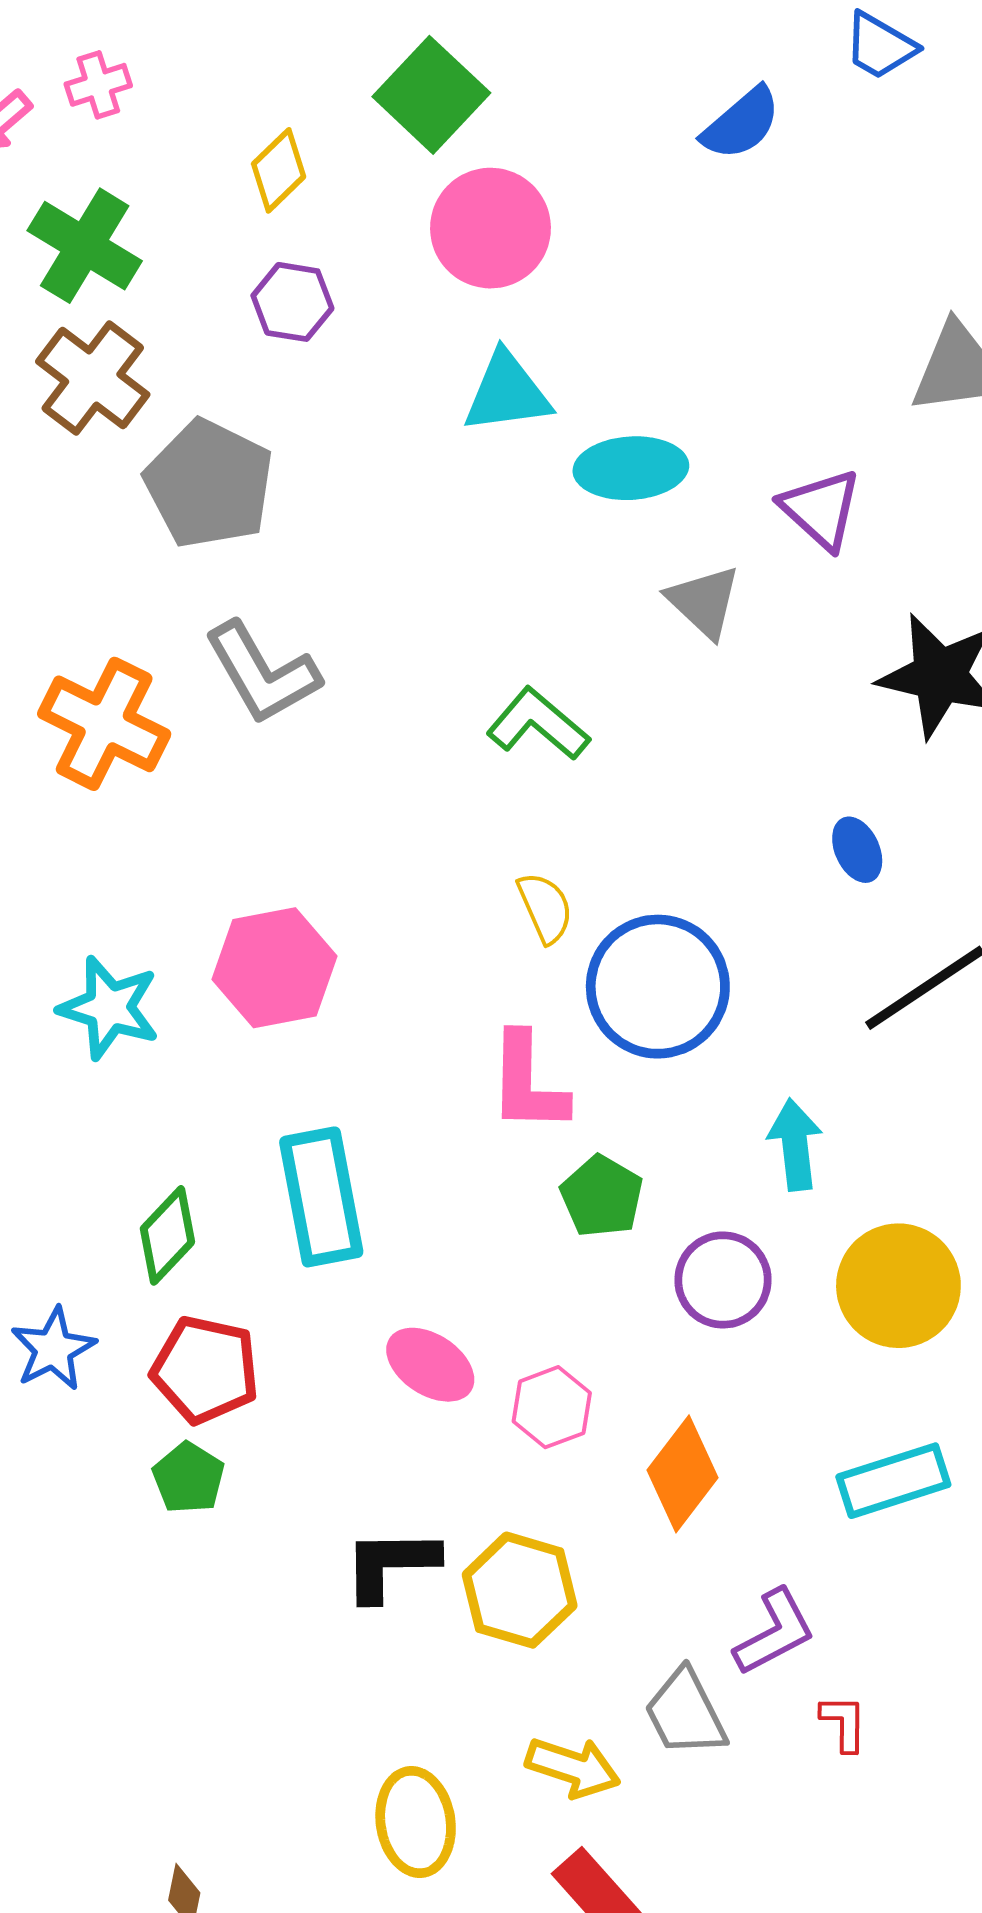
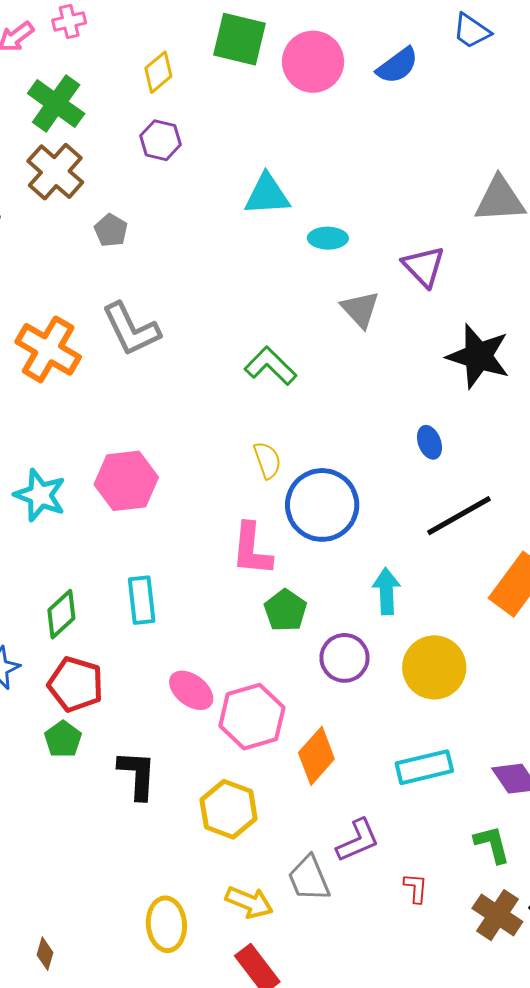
green square: (431, 95) -> (240, 39), turned -34
pink circle: (491, 228) -> (313, 62), moved
cyan ellipse: (631, 468) -> (328, 238), size x0.7
gray pentagon: (209, 484) -> (111, 230), size x0.5
cyan rectangle: (321, 1197) -> (142, 600), size x0.7
pink hexagon: (552, 1407) -> (252, 717), size x1.6
black L-shape: (391, 1564) -> (137, 775), moved, turned 90
red L-shape: (844, 1723) -> (416, 888), moved

